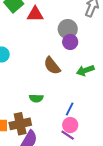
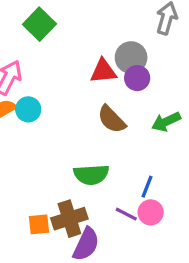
red triangle: (35, 14) -> (103, 71), moved
green semicircle: (36, 98) -> (91, 175), size x1.5
purple line: (68, 135) -> (126, 214), moved

